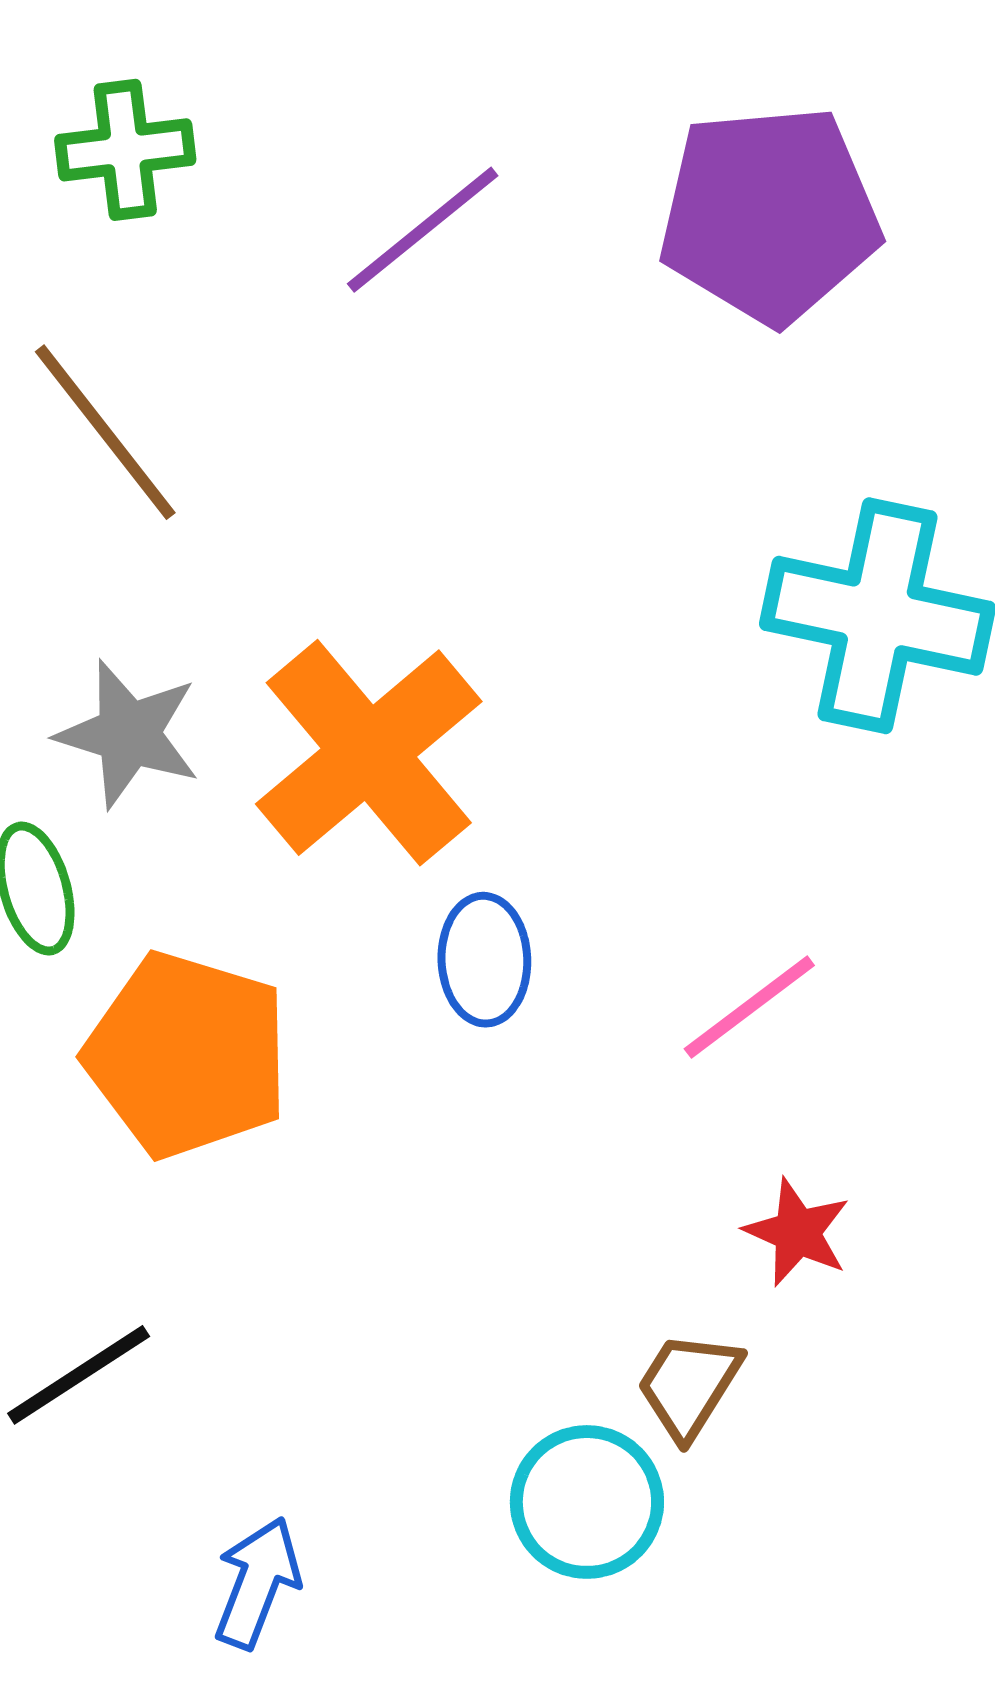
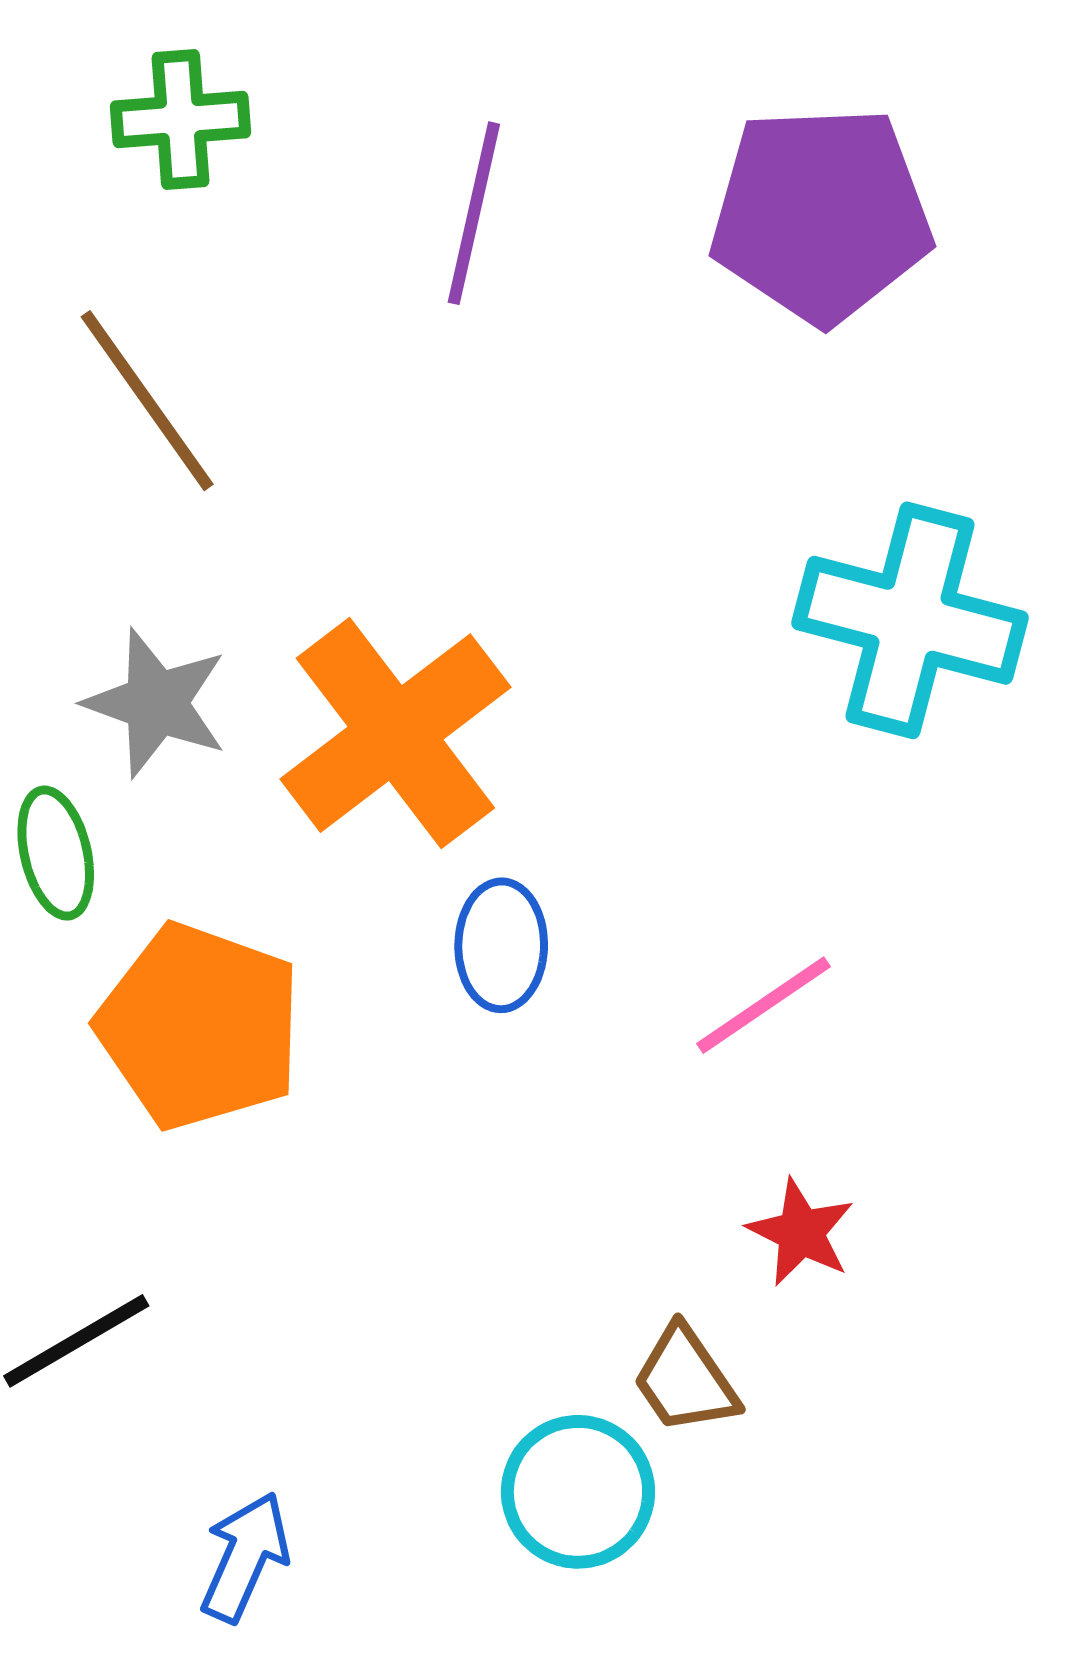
purple line: (423, 230) -> (474, 213), turned -41
brown trapezoid: (689, 1385) -> (685, 1380), turned -69

